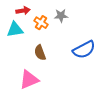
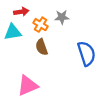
blue semicircle: (84, 50) -> (86, 53), turned -80
brown semicircle: (40, 53) -> (42, 47), moved

